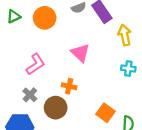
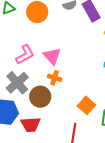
pink triangle: (80, 53) -> (52, 56), moved
gray cross: (30, 95) -> (17, 83), size x1.6

